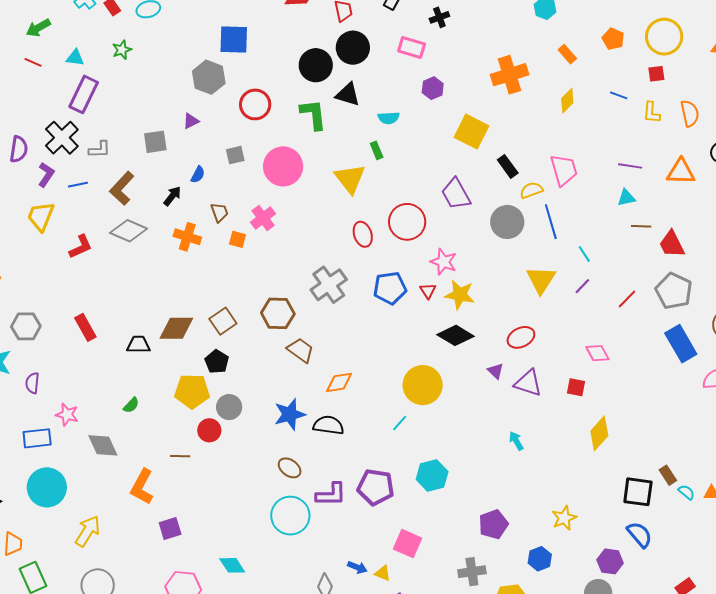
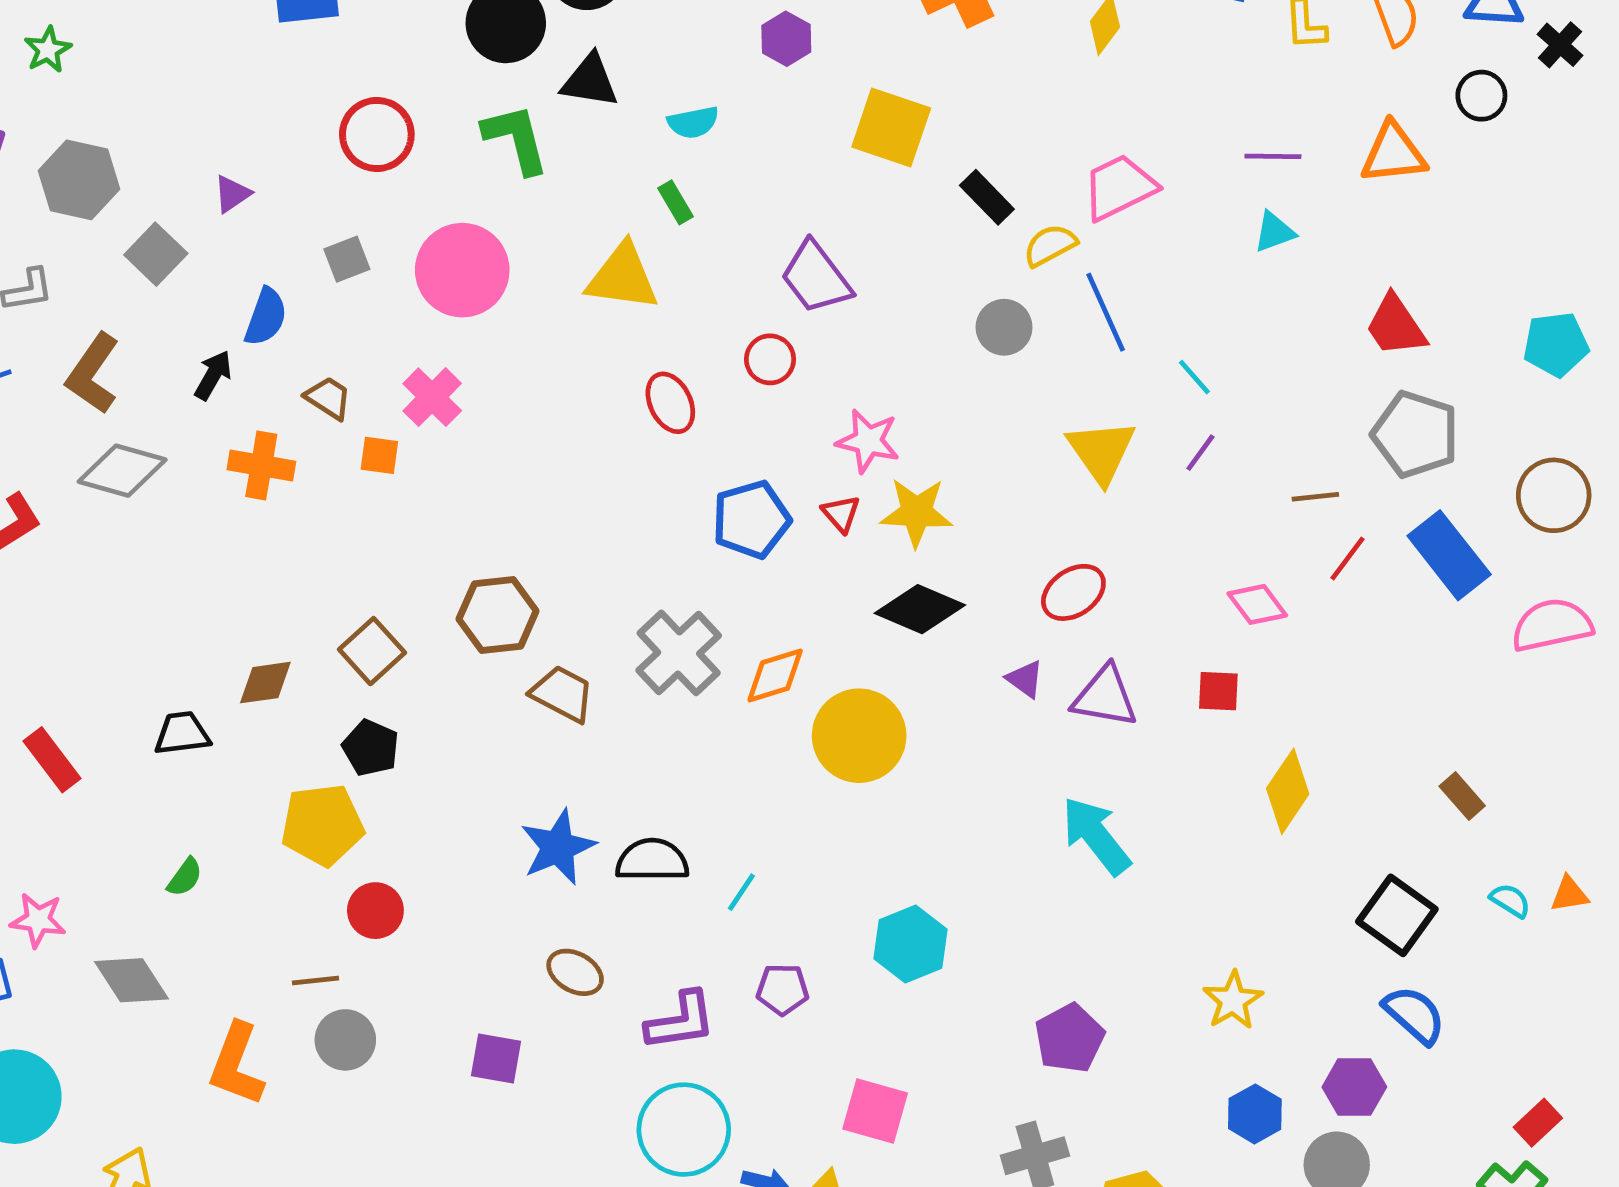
gray hexagon: (209, 77) -> (79, 180), moved
gray square: (155, 142) -> (156, 254), turned -30
pink trapezoid: (564, 170) -> (1119, 187), turned -92
blue semicircle: (198, 175) -> (266, 317), size x1.4
yellow triangle: (350, 179) -> (623, 277), turned -36
purple trapezoid: (456, 194) -> (816, 277), moved
brown trapezoid: (219, 212) -> (328, 398), turned -30
red circle: (407, 222) -> (770, 359), size x0.6
gray circle: (507, 222) -> (1004, 327), size x0.7
brown line: (641, 226) -> (1315, 497), moved
gray cross: (329, 285) -> (679, 653), moved
red line: (627, 299) -> (1348, 559), moved
red rectangle: (85, 327) -> (52, 760), moved
brown diamond: (176, 328) -> (265, 683), size x0.7
orange diamond: (339, 382) -> (775, 676), moved
gray circle: (229, 407) -> (345, 1040), moved
cyan line: (400, 423) -> (741, 892), moved
cyan arrow: (516, 441) -> (1096, 836), size x1.8
brown rectangle: (668, 475) -> (1462, 796), moved
purple pentagon: (376, 487) -> (782, 989), size x0.6
black square: (638, 492) -> (1397, 915), turned 36
cyan circle: (290, 516) -> (684, 1130), moved
purple square: (170, 528) -> (496, 1059), moved, turned 35
blue hexagon: (540, 559) -> (1255, 1114), moved

